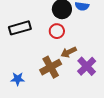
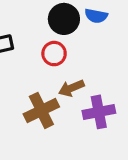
purple cross: (87, 66) -> (99, 112), turned 30

